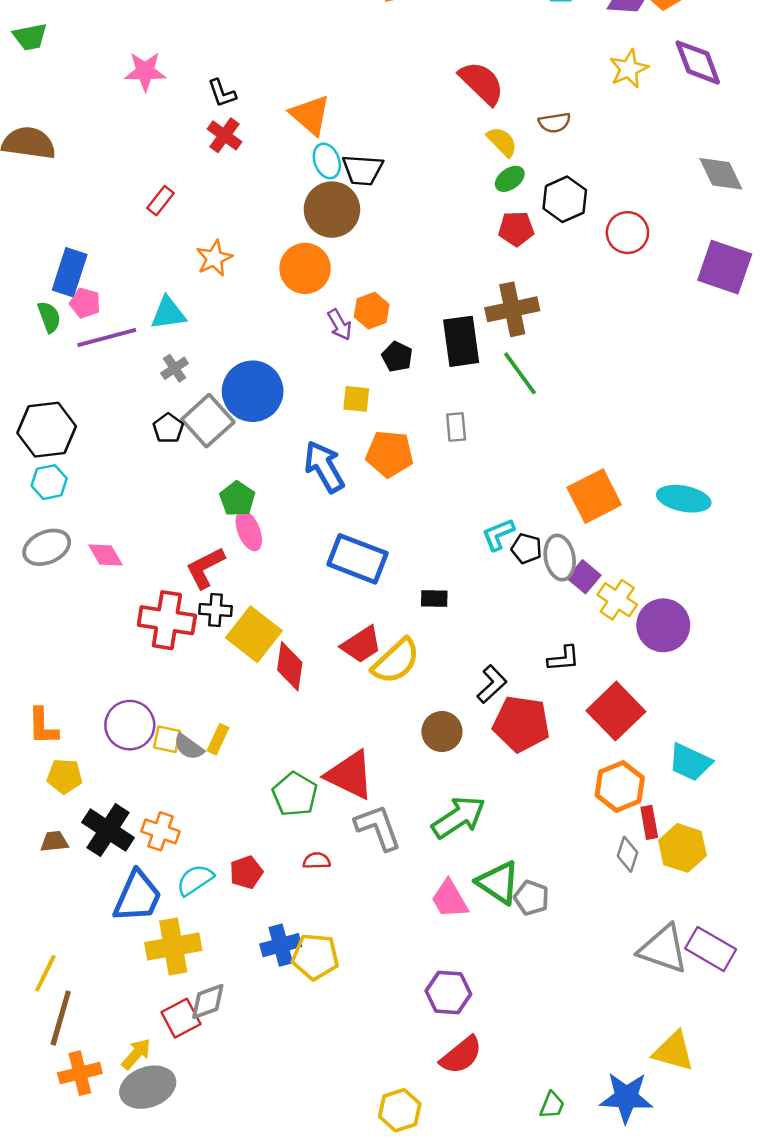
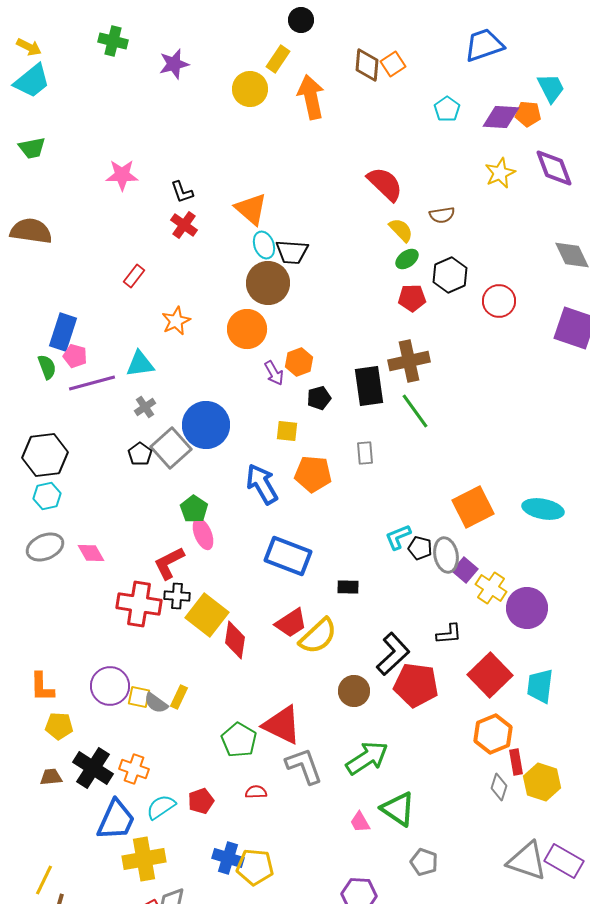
black pentagon: (397, 357) -> (319, 398), turned 30
black L-shape: (492, 684) -> (393, 654), size x1.4
cyan trapezoid: (690, 762) -> (540, 686), moved, turned 72
gray pentagon: (531, 898) -> (424, 862), moved
pink trapezoid: (450, 899) -> (360, 822), size x0.7
blue cross: (281, 945) -> (228, 858), turned 32

